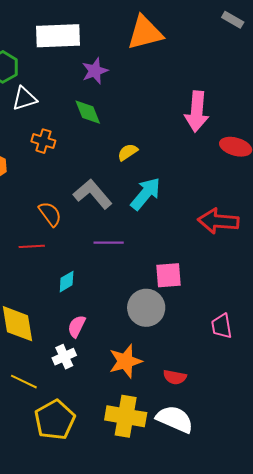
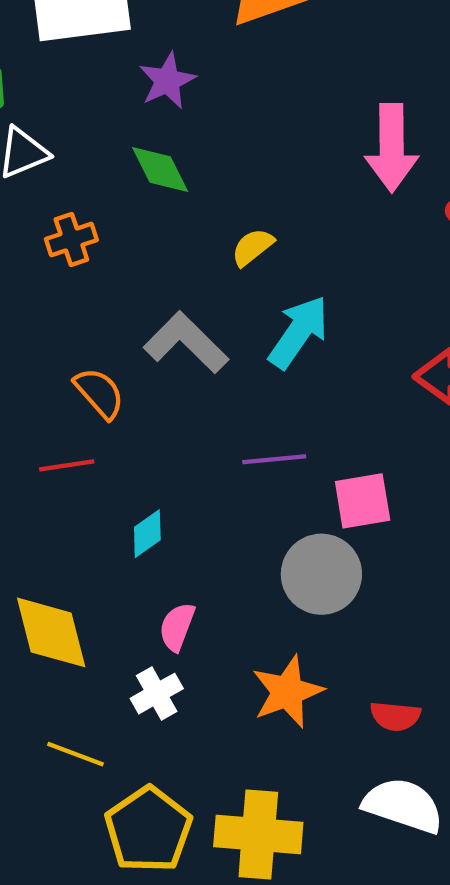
orange cross: (43, 141) -> (71, 240), turned -30
purple line: (109, 243) -> (274, 459), moved
yellow cross: (126, 416) -> (258, 834), moved

